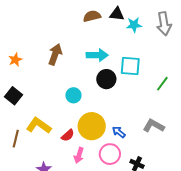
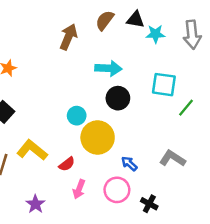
brown semicircle: (92, 16) -> (105, 20), turned -42
brown arrow: (55, 54) -> (68, 37), moved
cyan square: (130, 66) -> (164, 85), moved
yellow circle: (92, 126) -> (98, 137), moved

